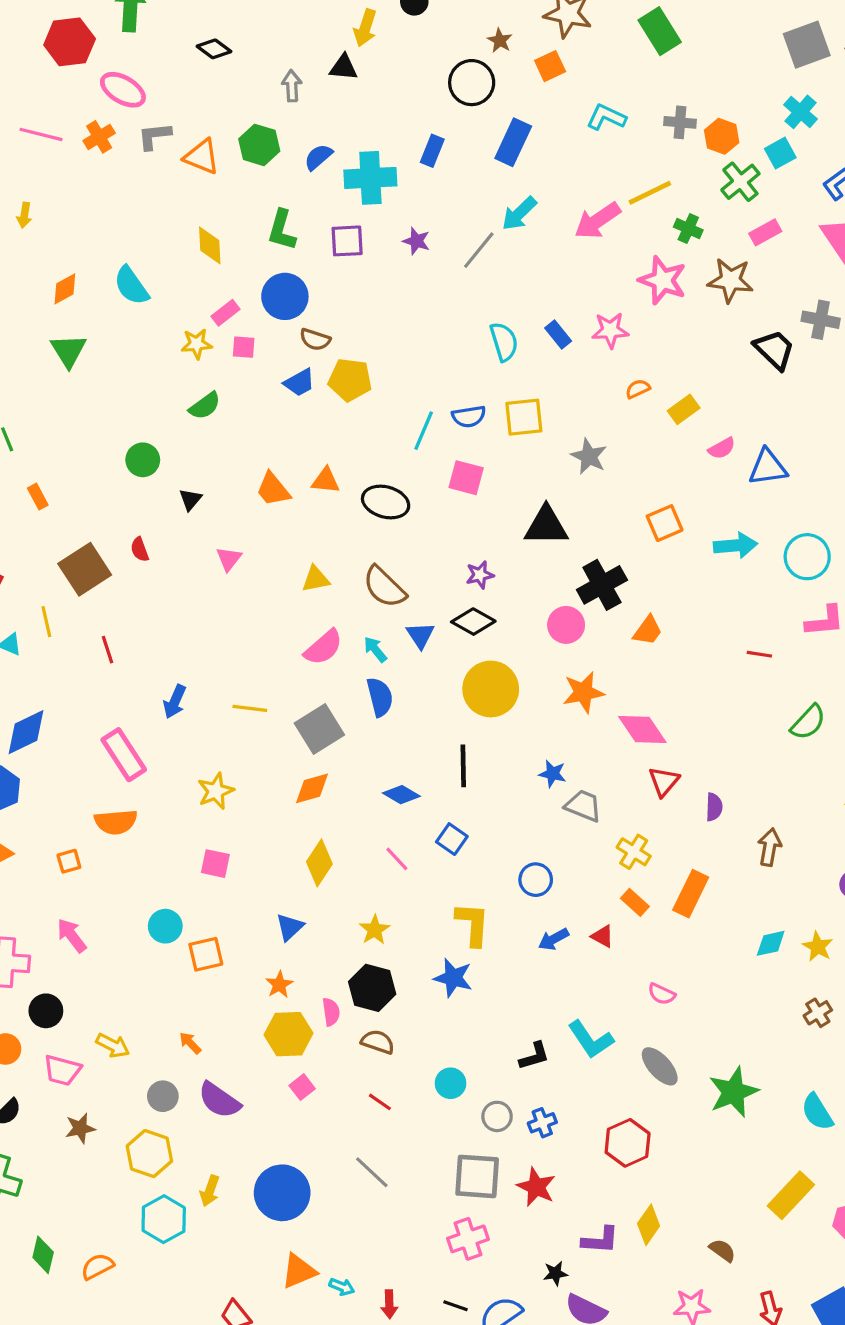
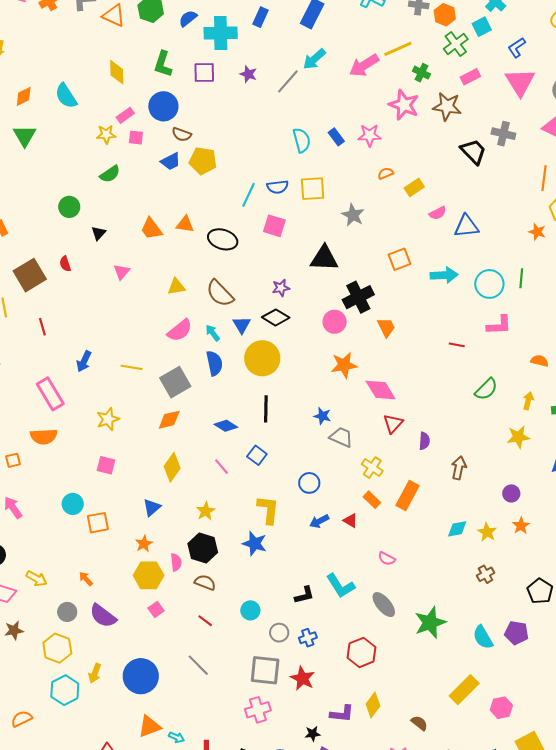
orange trapezoid: (648, 631) -> (386, 327), turned -65
yellow circle: (491, 689) -> (262, 358), moved

